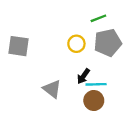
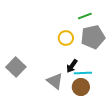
gray square: (19, 46) -> (16, 67), moved, turned 36
gray triangle: (52, 89) -> (55, 81), moved

